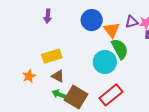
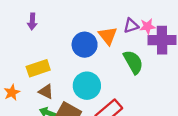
blue circle: (92, 20) -> (85, 45), moved
green semicircle: (120, 49) -> (133, 62), moved
cyan circle: (105, 62) -> (87, 86), moved

